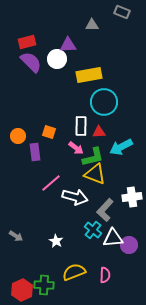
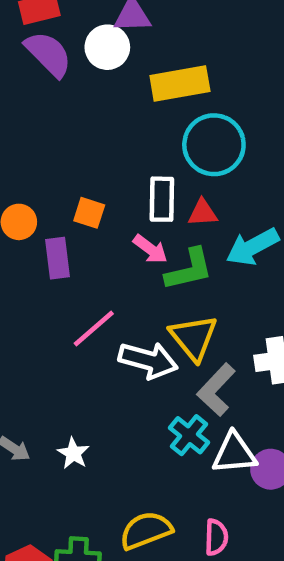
yellow triangle: (95, 174) -> (194, 338), moved, turned 30
white star: (56, 241) -> (73, 453), moved

